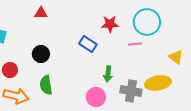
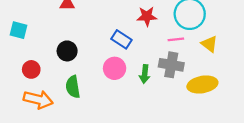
yellow triangle: (176, 57) -> (209, 44), moved
gray cross: (131, 91) -> (171, 65), moved
pink circle: (96, 97) -> (115, 68), moved

